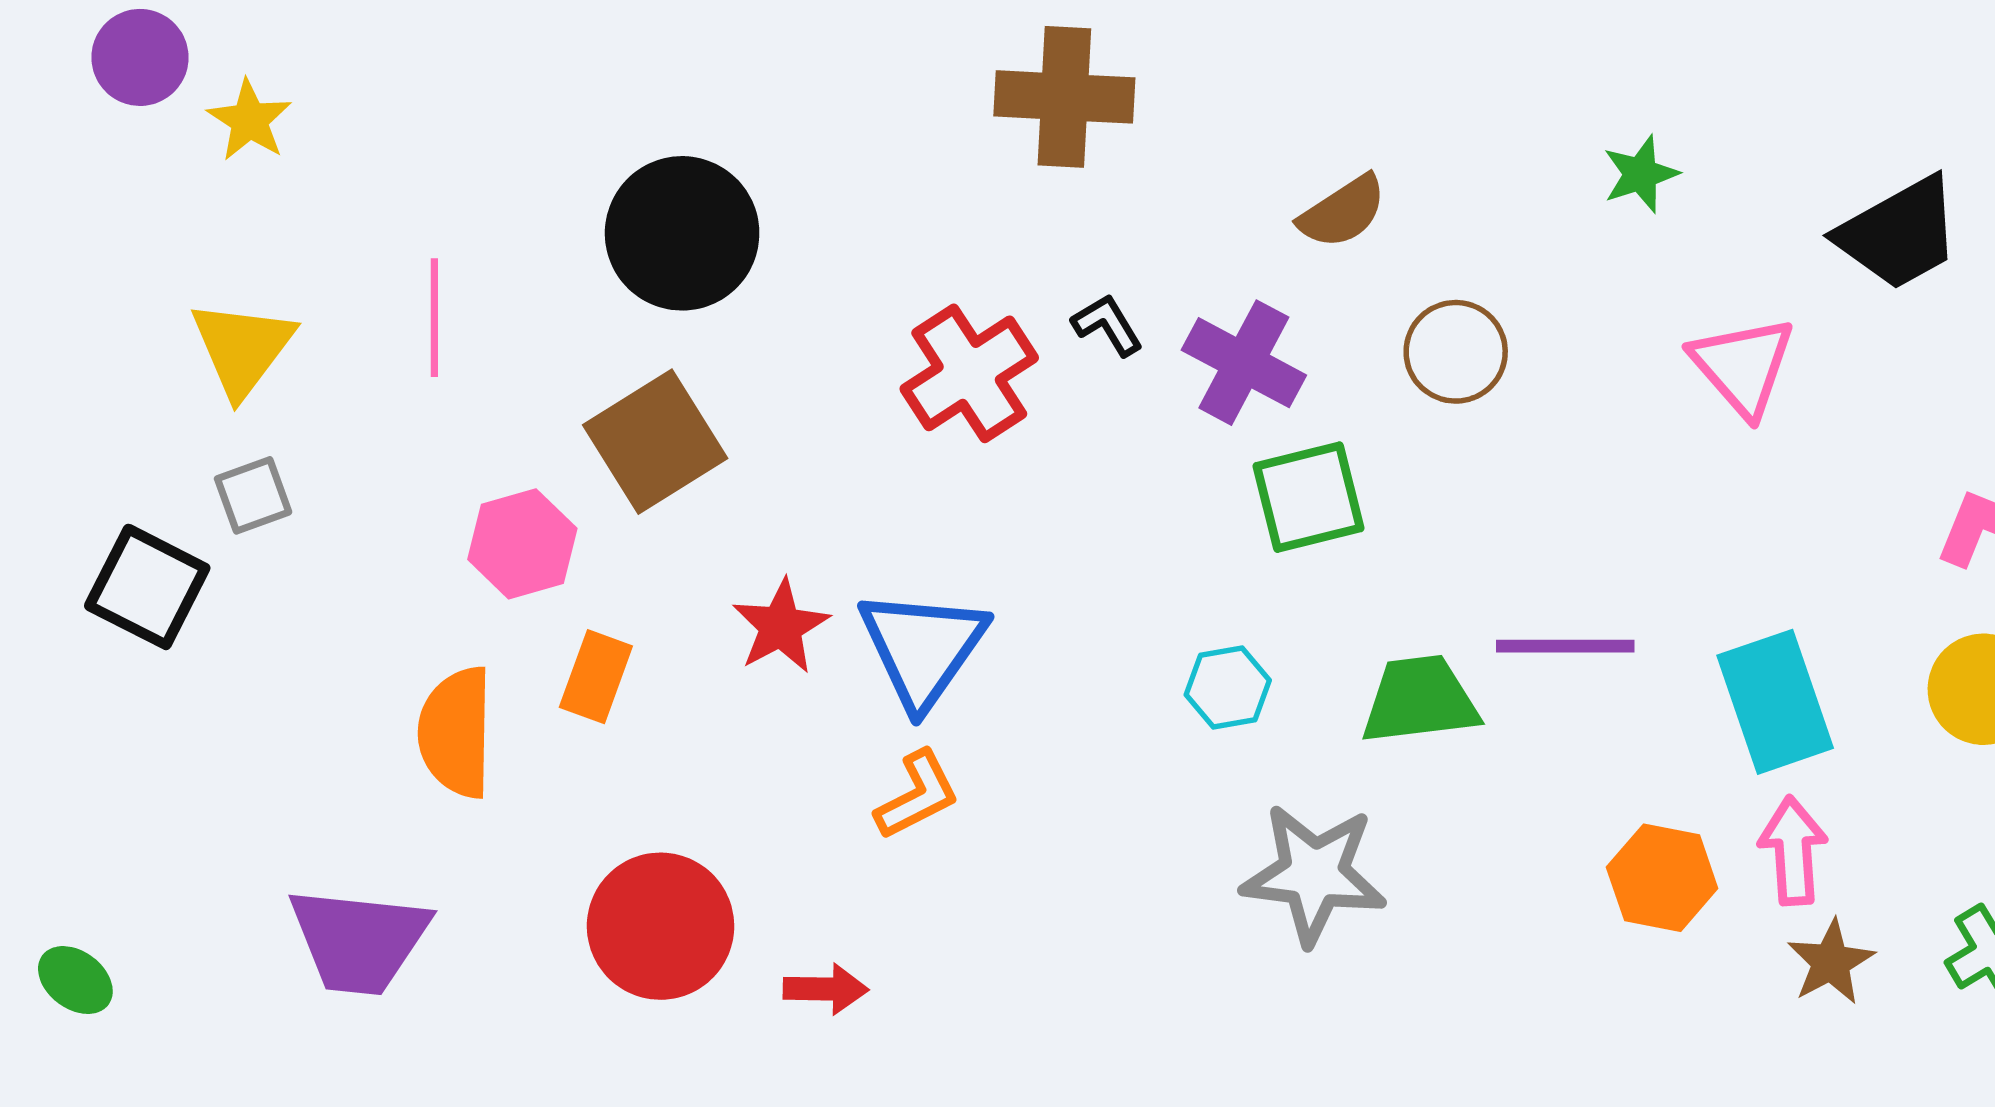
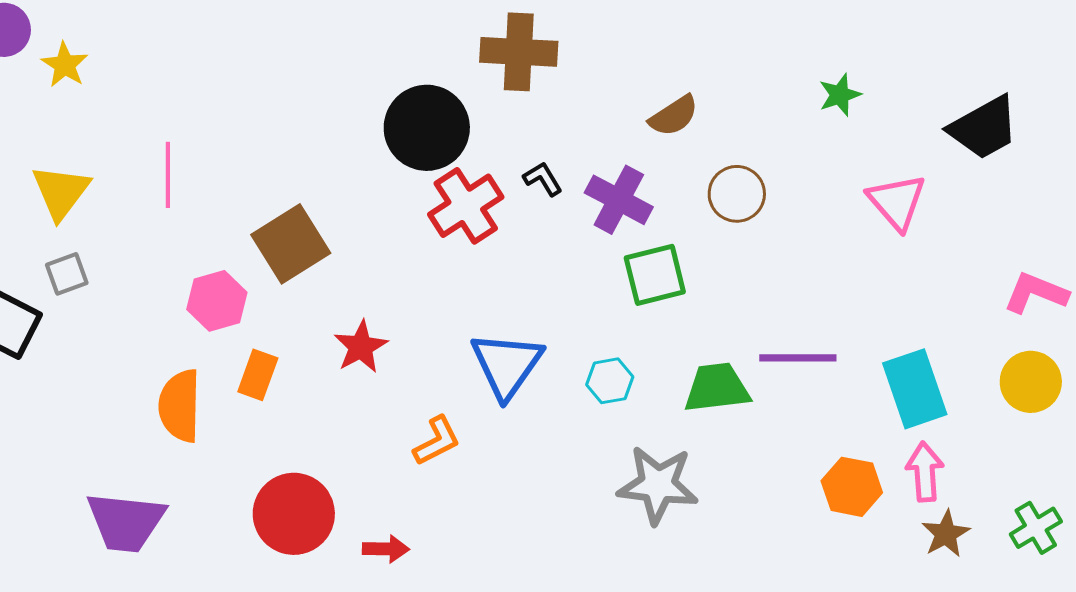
black circle: (682, 233) -> (427, 128), moved
blue triangle: (923, 648) -> (507, 365), moved

